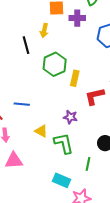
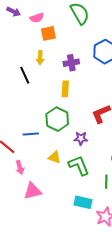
purple cross: (77, 18) -> (71, 63), moved
green hexagon: (55, 64) -> (57, 119), moved
yellow rectangle: (75, 78) -> (65, 89), moved

